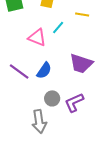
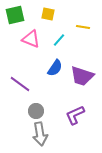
pink triangle: (37, 37) -> (31, 39), moved
blue semicircle: (44, 70) -> (55, 68), moved
gray circle: (52, 98) -> (36, 111), moved

